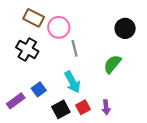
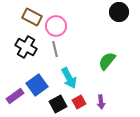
black circle: (125, 28) -> (119, 12), moved
gray line: (75, 48) -> (55, 49), moved
blue square: (39, 89) -> (37, 85), size x1.5

